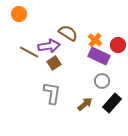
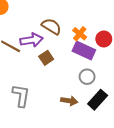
brown square: (54, 63) -> (46, 58), moved
gray L-shape: (52, 93) -> (21, 96), moved
brown arrow: (85, 104) -> (69, 101), turned 49

